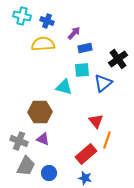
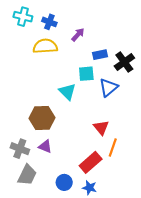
blue rectangle: (85, 48) -> (100, 55), moved
cyan triangle: (64, 87) -> (67, 92), turned 30
blue circle: (49, 173) -> (64, 182), moved

